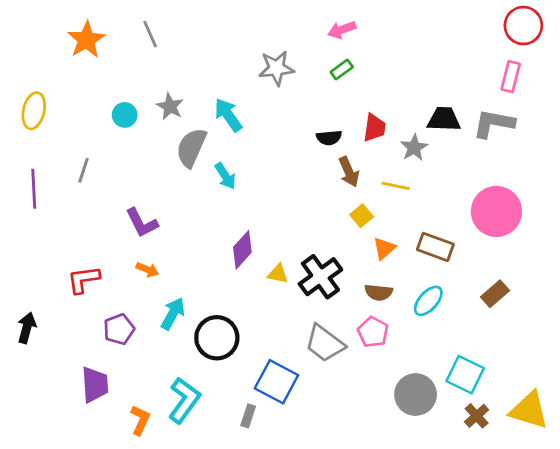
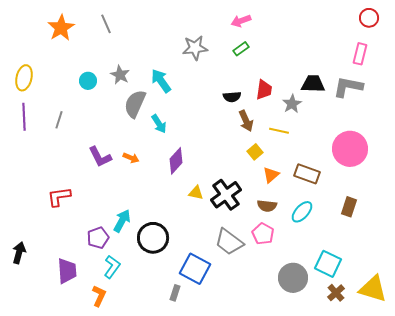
red circle: (523, 26) -> (369, 18), size x0.7
purple line: (34, 189) -> (24, 117), moved
purple diamond: (242, 250) -> (176, 161), moved
orange arrow: (147, 270) -> (131, 158), moved
brown rectangle: (495, 294) -> (349, 207), turned -30
black arrow: (27, 328) -> (19, 253), moved
purple pentagon: (119, 329) -> (98, 238), moved
cyan L-shape: (184, 400) -> (112, 267), moved, size x0.7

